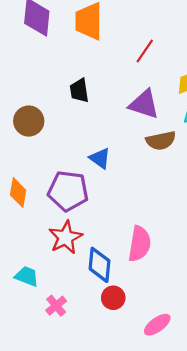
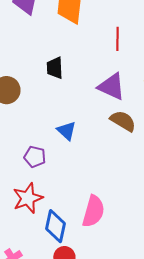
red line: (145, 51) -> (118, 39), turned -40
brown semicircle: (161, 141) -> (123, 121), turned -144
purple pentagon: (68, 191) -> (35, 157), size x0.6

